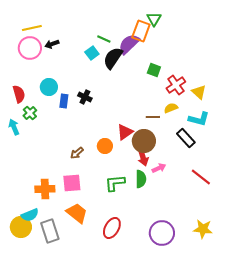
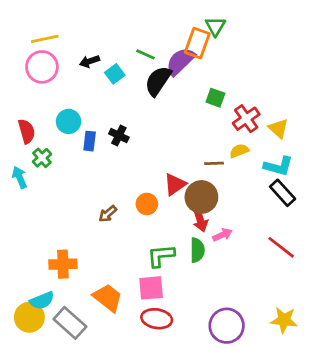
black arrow: (52, 44) -> (90, 61), moved
cyan square: (92, 53) -> (115, 74), moved
black rectangle: (186, 138) -> (283, 193), moved
pink square: (72, 183) -> (151, 288), moved
red ellipse: (112, 228) -> (157, 319), turned 70
gray rectangle: (50, 231) -> (70, 323), turned -30

